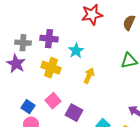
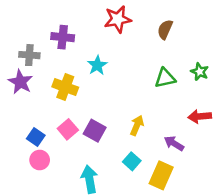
purple cross: (49, 39) -> (63, 37), moved
yellow arrow: (89, 76) -> (137, 125), moved
purple square: (74, 113) -> (95, 131), moved

